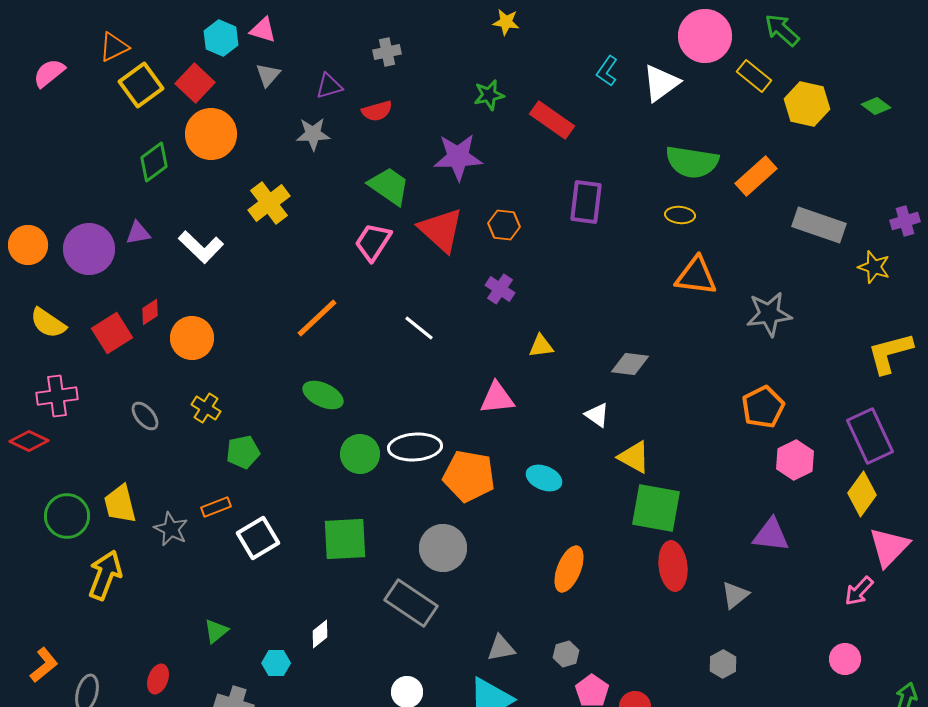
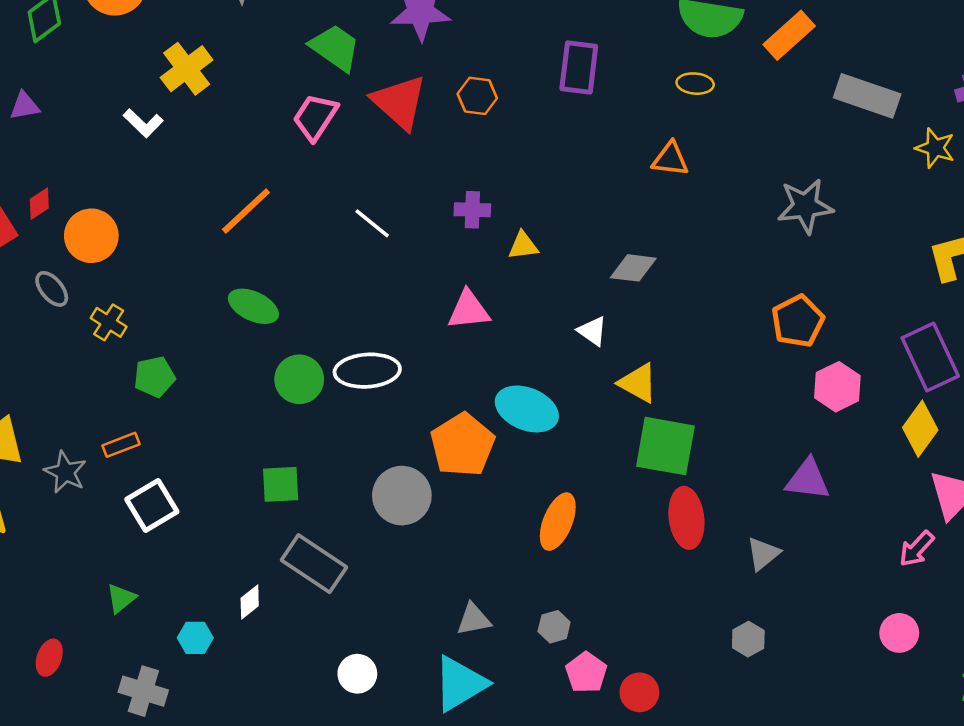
white L-shape: (201, 247) -> (143, 123), moved, size x0.7
orange triangle: (696, 276) -> (670, 159), moved, size x0.7
purple cross: (500, 289) -> (472, 210), moved, turned -32
gray ellipse: (145, 416) -> (52, 289), moved
orange pentagon: (469, 476) -> (462, 445), moved, turned 30
cyan ellipse: (544, 478) -> (527, 409), size x1.4
white square: (258, 538) -> (152, 505), moved
green square: (345, 539) -> (281, 484), size x0.7
gray rectangle: (411, 603) -> (314, 564), moved

